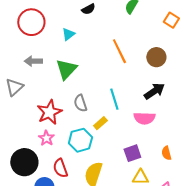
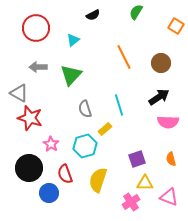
gray triangle: (14, 87) -> (19, 93), turned -48
red star: (49, 112) -> (30, 118), moved, turned -30
pink semicircle: (144, 118) -> (168, 122), moved

